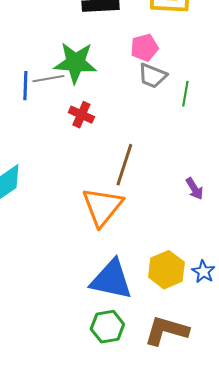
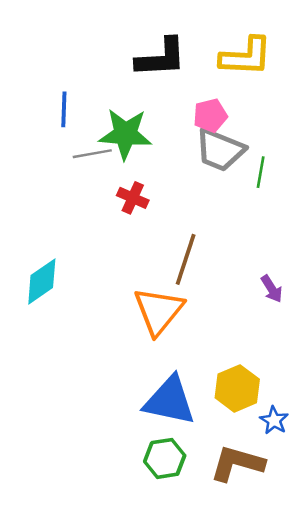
gray trapezoid: (152, 76) -> (220, 150), size x1.4
blue line: (25, 86) -> (64, 109), moved
blue star: (203, 272) -> (274, 420), moved

